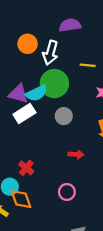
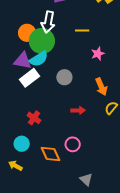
orange circle: (28, 44) -> (27, 33), moved
green circle: (54, 84) -> (42, 41), moved
red cross: (26, 168) -> (34, 118), moved
orange diamond: (21, 199) -> (51, 154), moved

